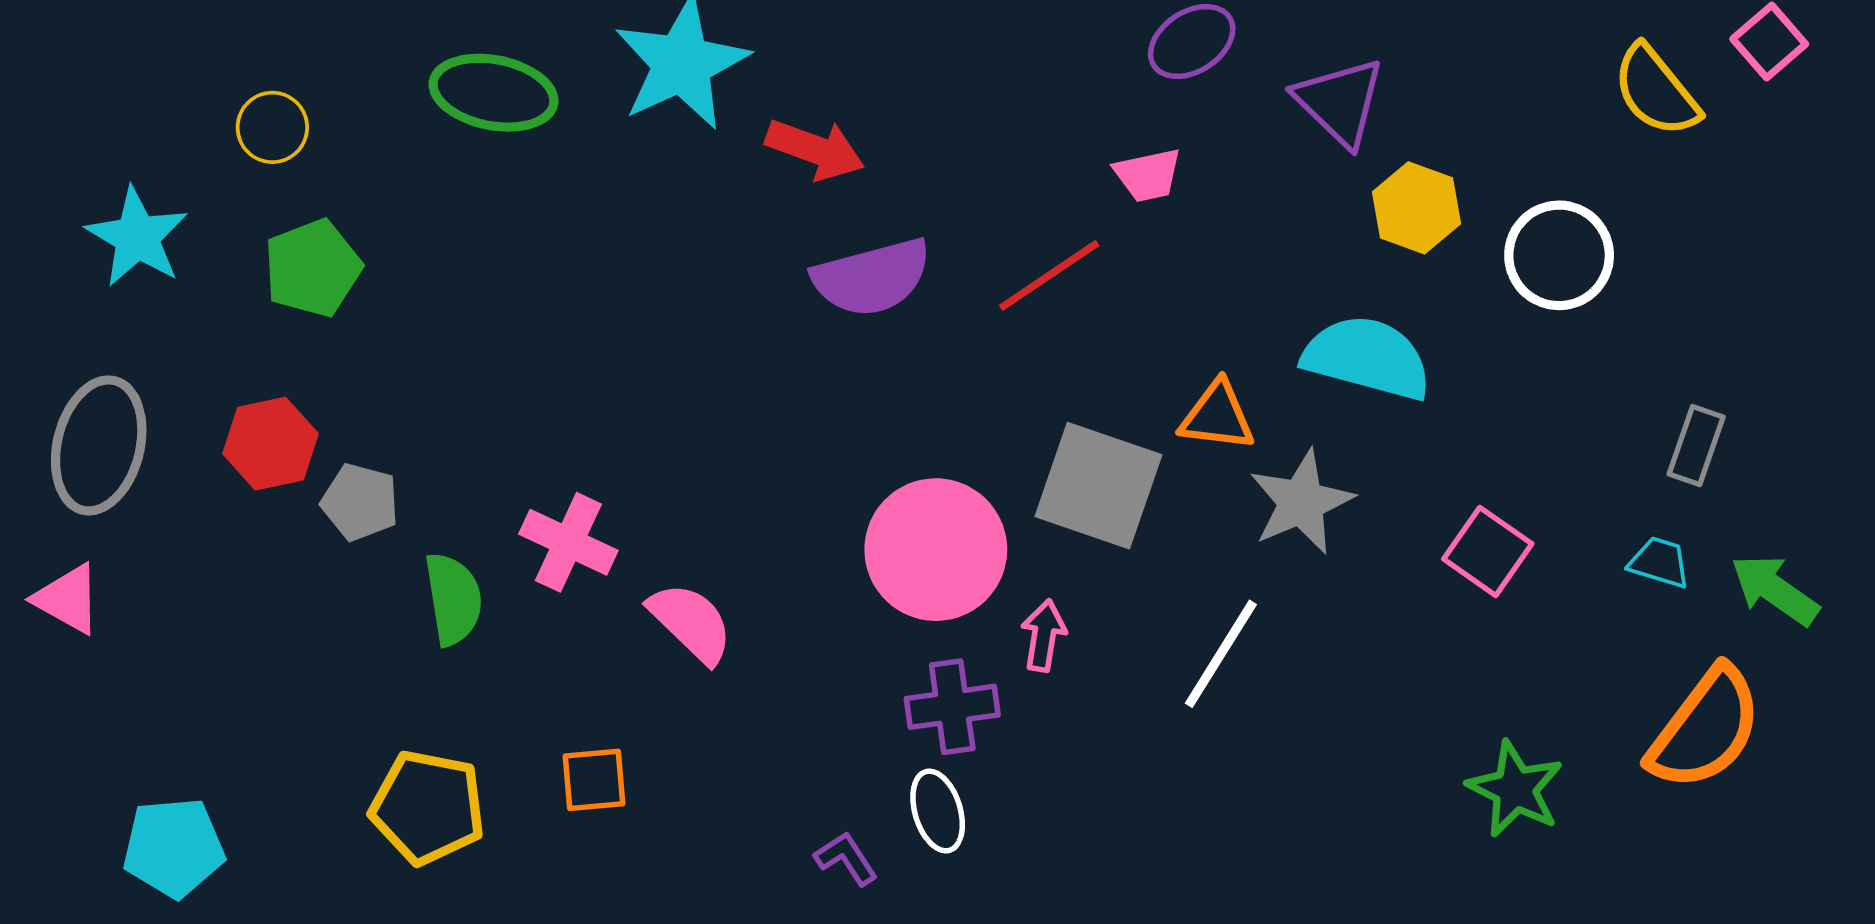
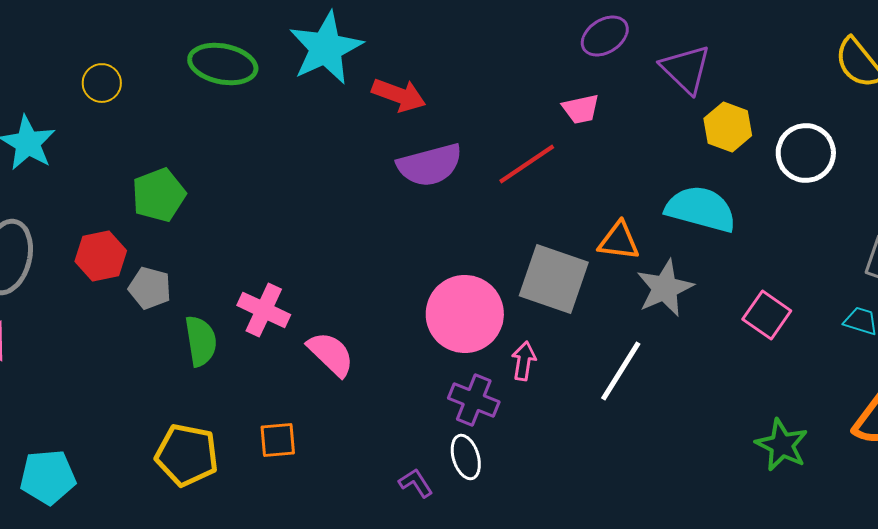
green pentagon: (313, 268) -> (159, 195), moved
purple cross: (952, 707) -> (474, 400), turned 30

